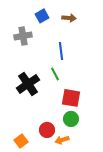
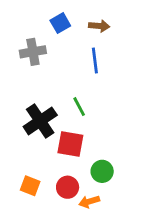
blue line: (61, 51) -> (95, 60), moved
red square: (71, 98) -> (70, 144), moved
orange square: (21, 141) -> (30, 186), moved, turned -32

